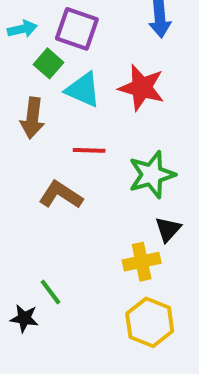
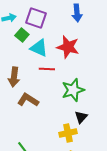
brown arrow: (32, 118) -> (14, 77), moved
red line: (89, 150) -> (47, 69), moved

